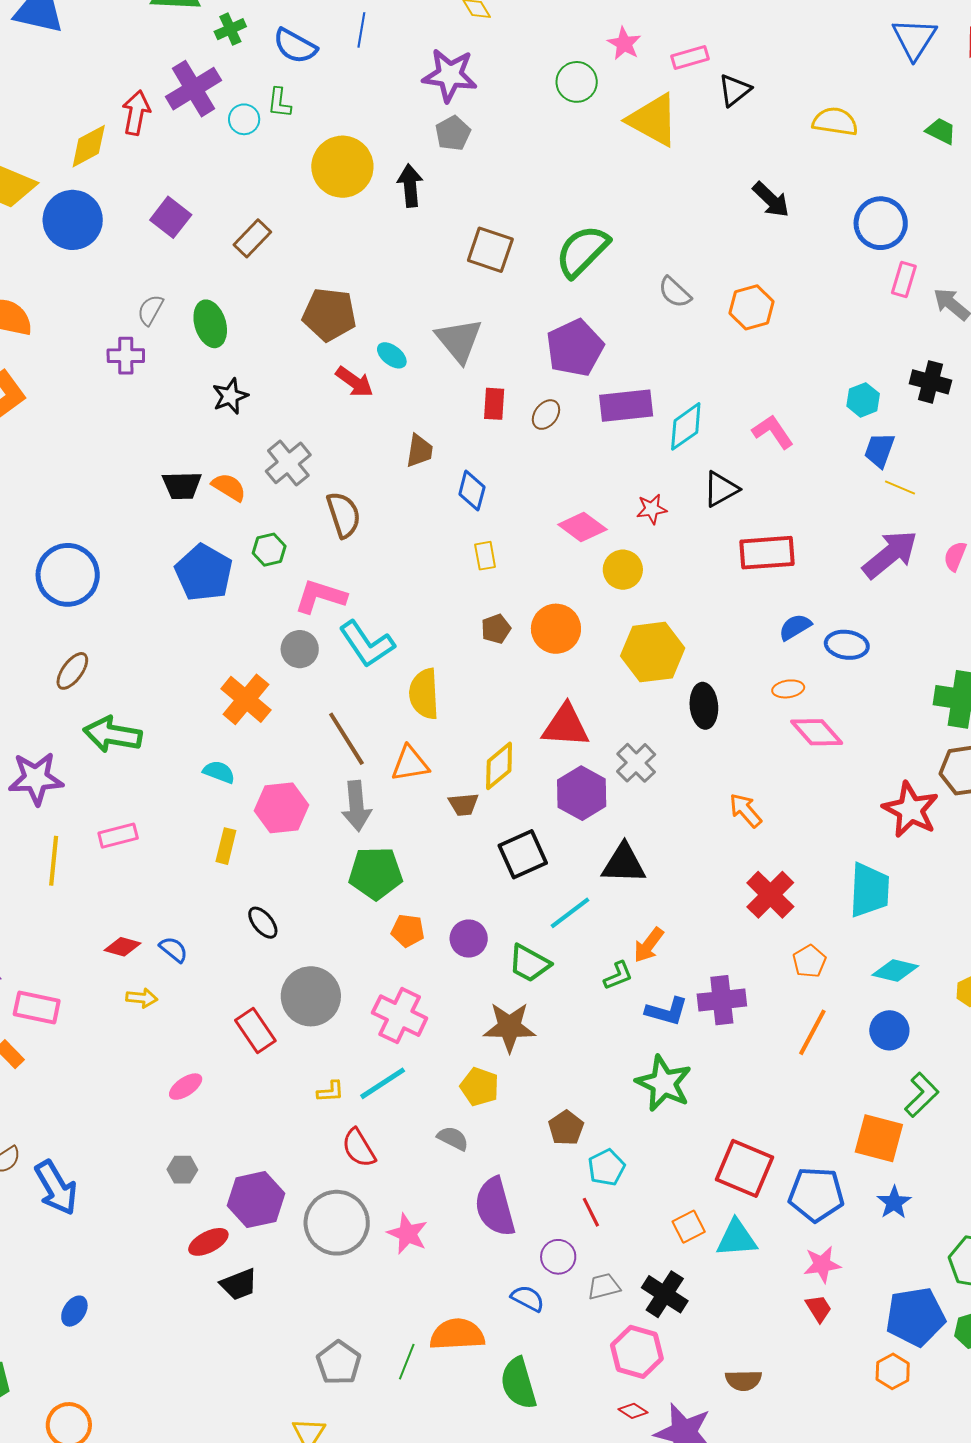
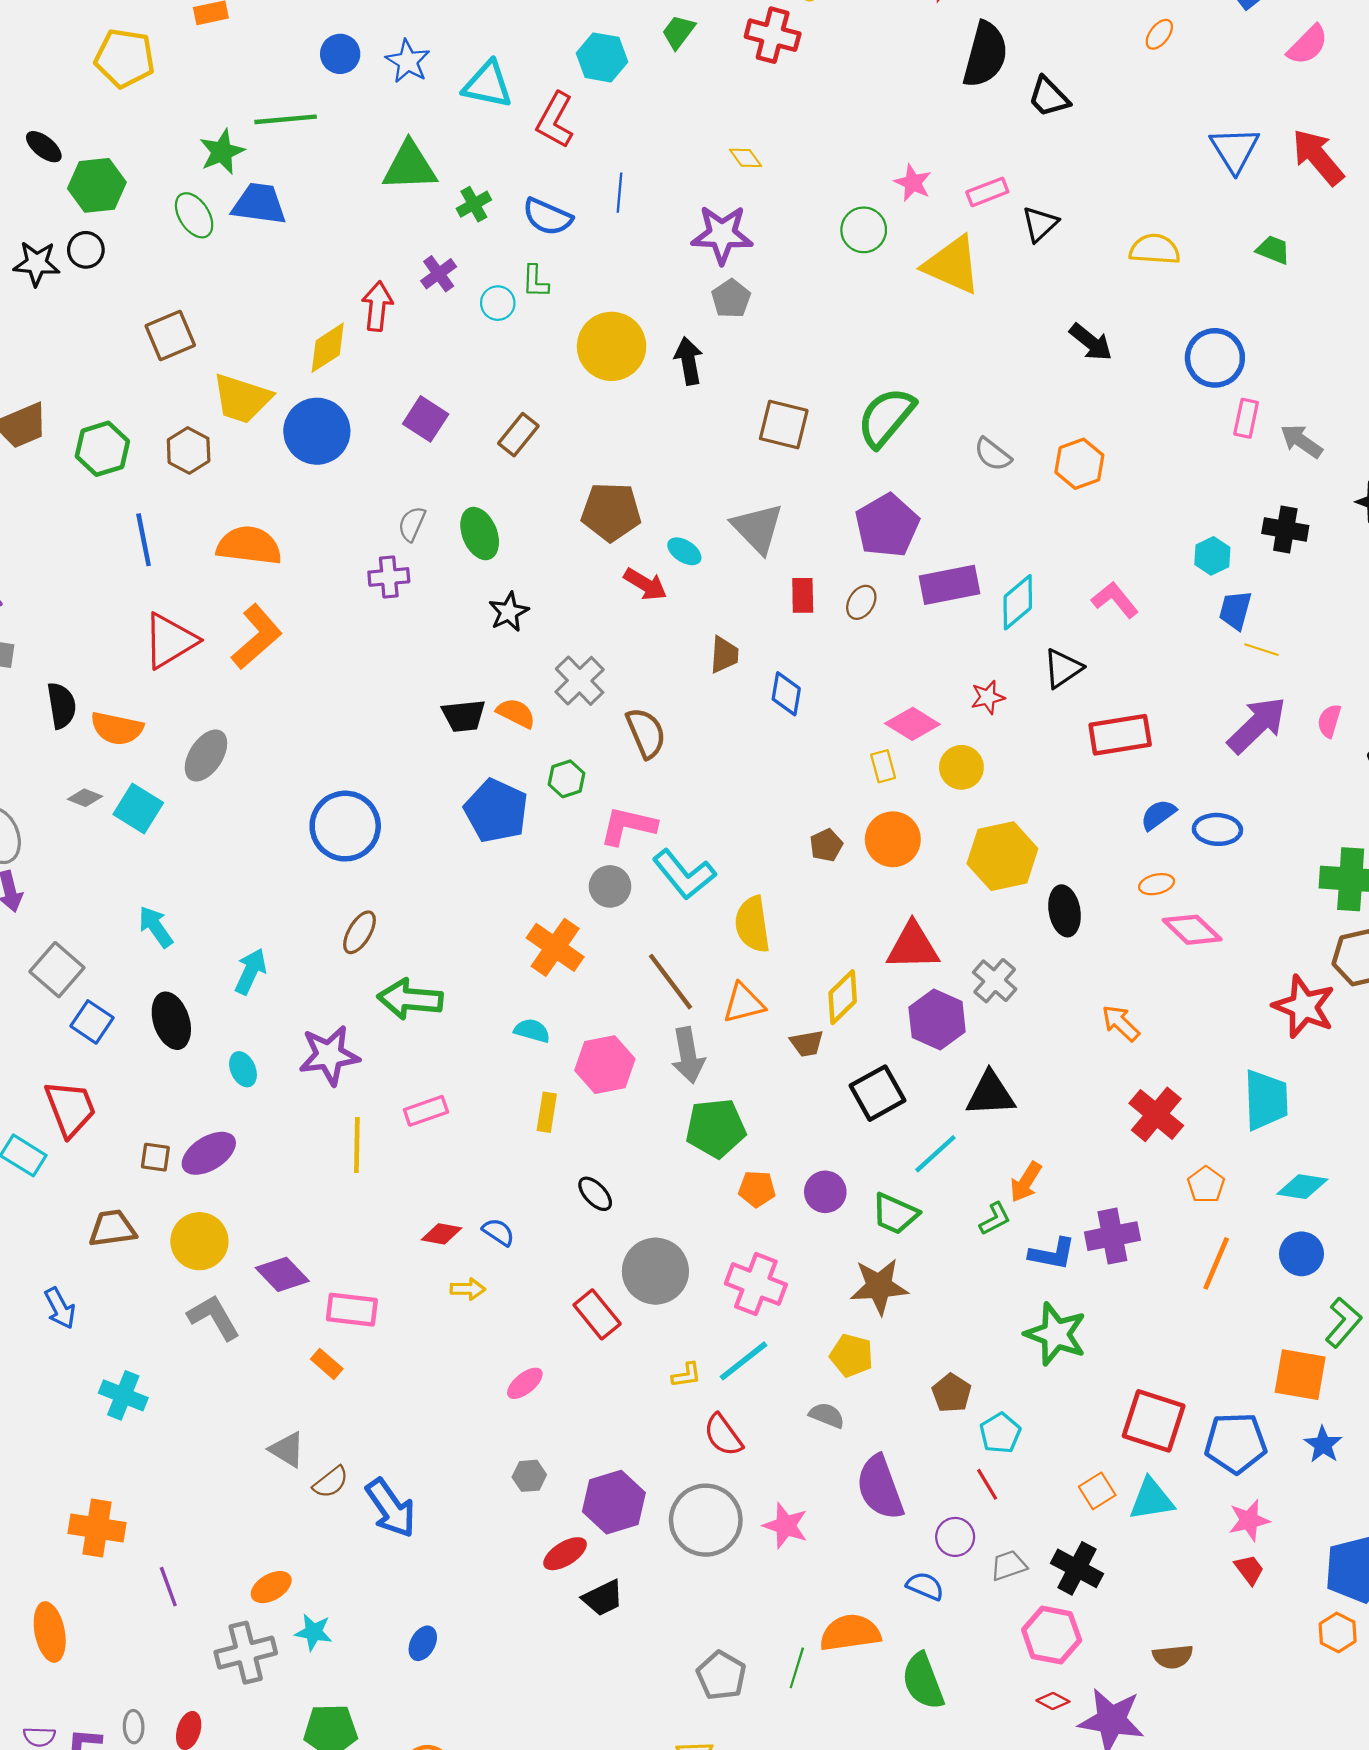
purple cross: (193, 89) -> (439, 274), size x0.6
yellow rectangle: (485, 556) -> (883, 766), moved

